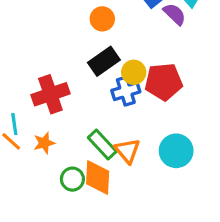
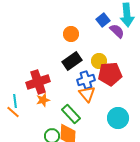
yellow circle: (134, 72) -> (99, 61), moved
orange star: (44, 143) -> (43, 100), moved
orange triangle: (127, 151) -> (87, 94), moved

